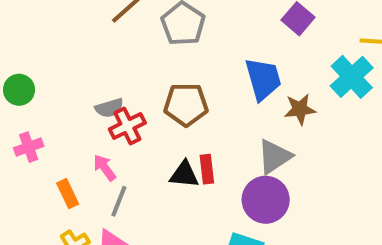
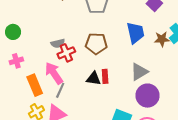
brown star: (300, 109) -> (162, 39), moved
pink arrow: (105, 168) -> (54, 73), size x1.6
orange rectangle: (68, 194) -> (35, 85), size x1.5
purple circle: (266, 200) -> (148, 96), moved

